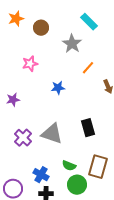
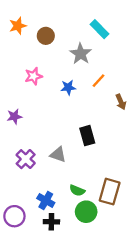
blue star: (58, 88) -> (68, 87), moved
black rectangle: (88, 128) -> (87, 136), moved
gray triangle: (52, 134) -> (58, 155), size x0.7

